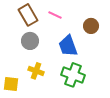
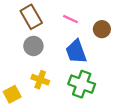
pink line: (55, 15) -> (70, 19), moved
yellow square: (11, 84) -> (12, 94), turned -35

